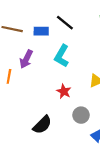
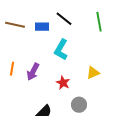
purple arrow: (26, 59) -> (33, 72), moved

